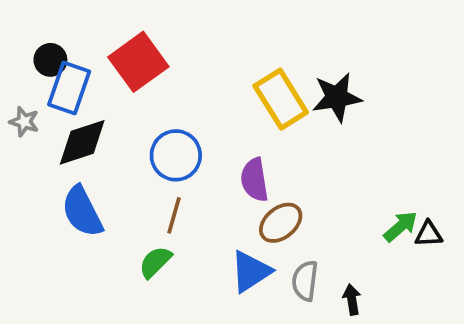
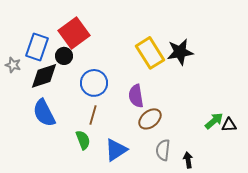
black circle: (50, 60) -> (64, 56), moved
green semicircle: (155, 262) -> (83, 140), turned 114
blue triangle: (251, 271) -> (116, 150), moved

